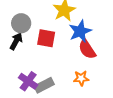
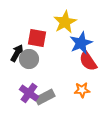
gray circle: (21, 23) -> (29, 59), moved
red square: (46, 38) -> (37, 38), moved

